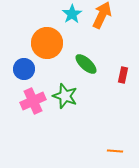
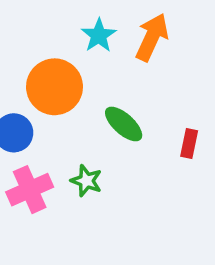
green star: (65, 96) -> (86, 181), size x0.7

